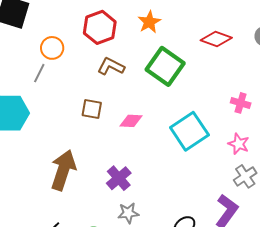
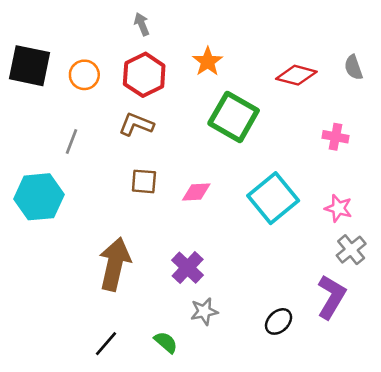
orange circle: (52, 48) -> (84, 75), moved
brown L-shape: (111, 66) -> (136, 124), moved
pink cross: (241, 103) -> (335, 137), moved

